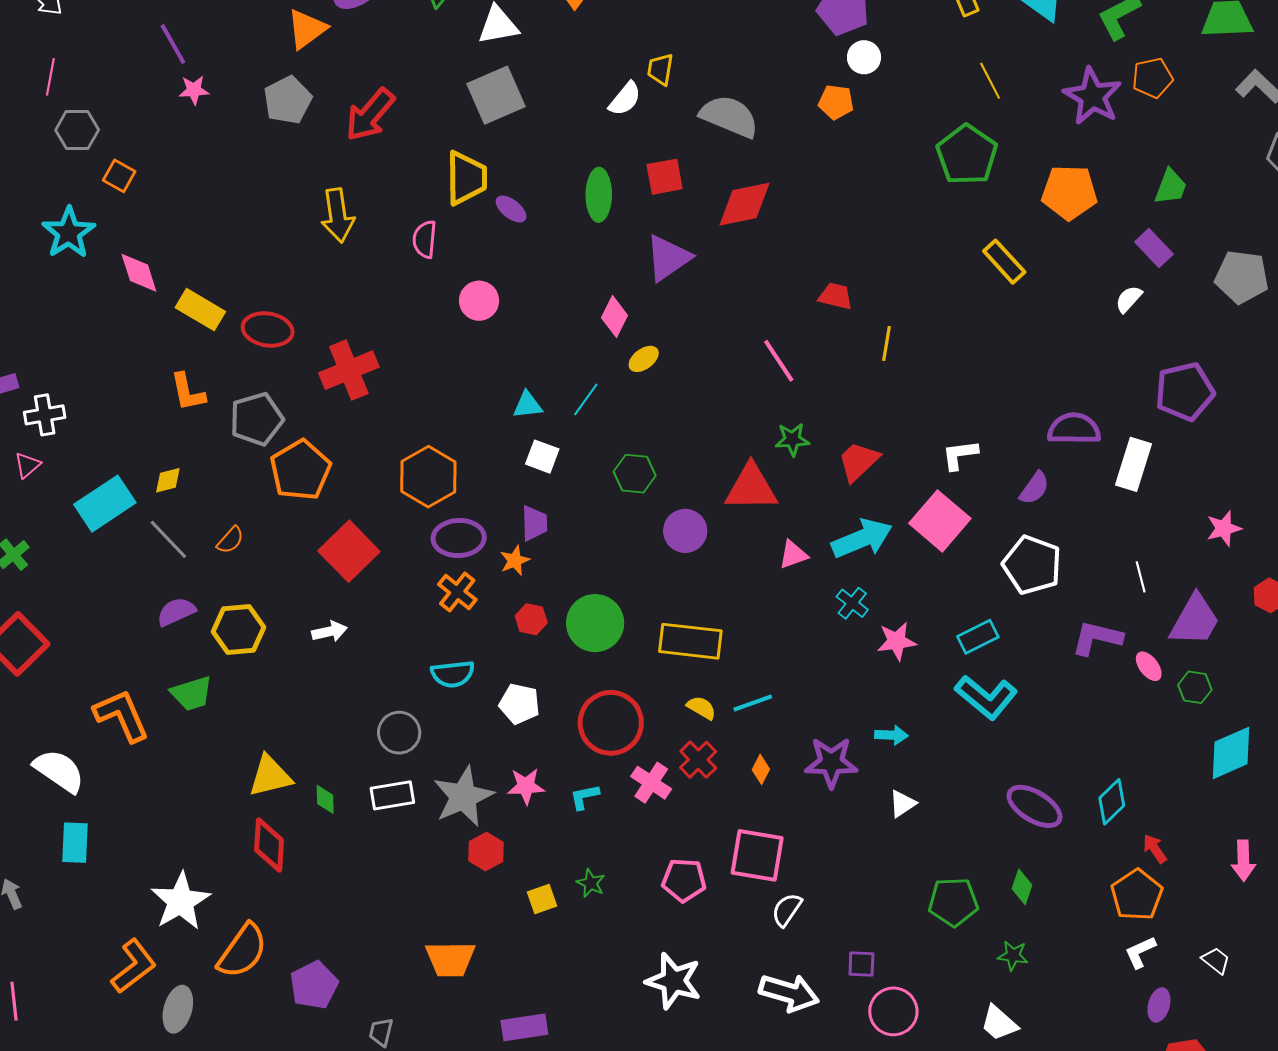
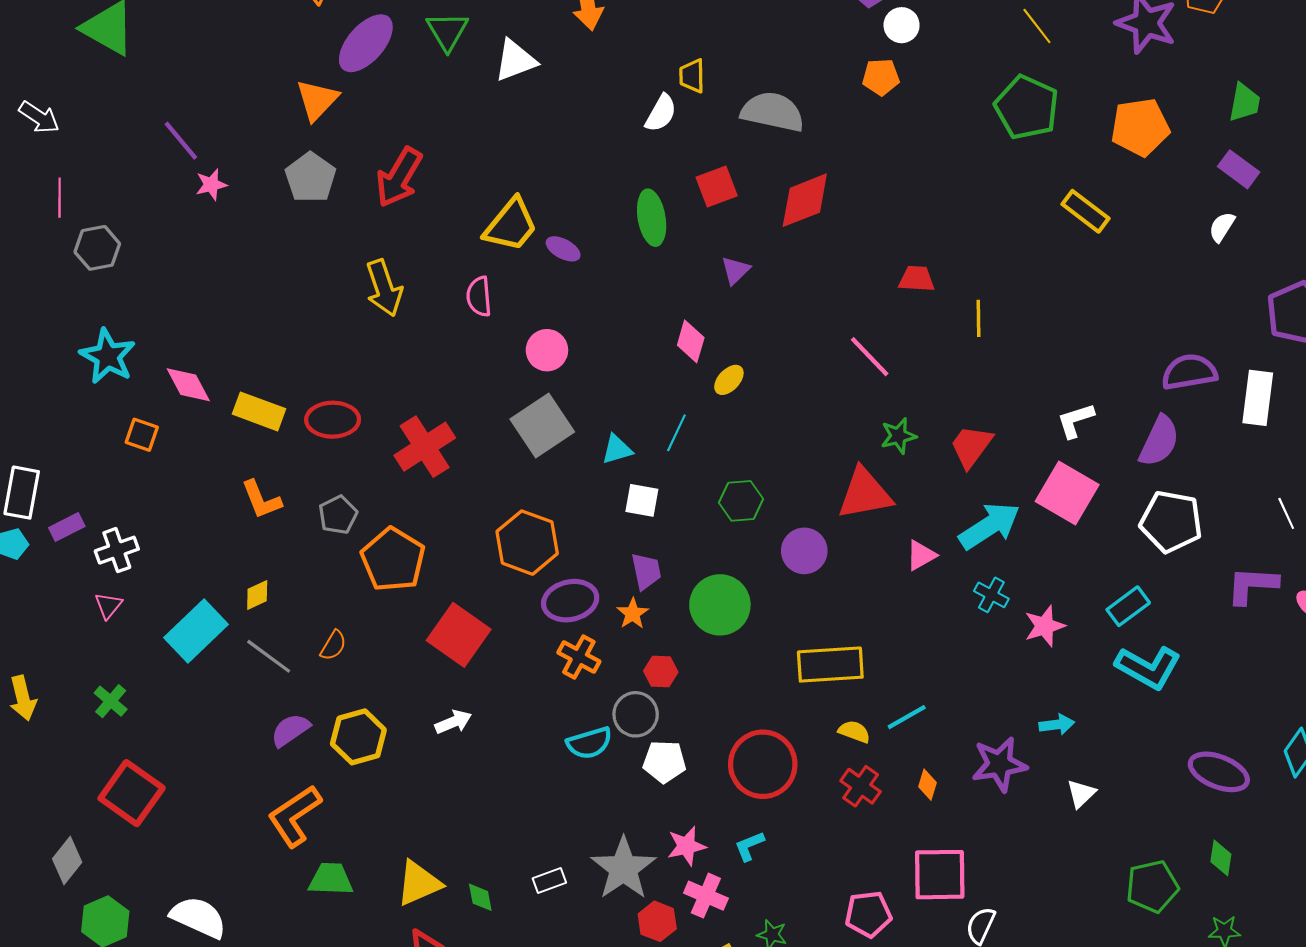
gray square: (496, 95) -> (542, 425), moved
orange square: (119, 176) -> (142, 435), moved
yellow trapezoid: (466, 178) -> (511, 225), turned 50
purple triangle: (668, 258) -> (735, 270), size x0.6
gray pentagon: (257, 419) -> (338, 515), size x0.7
purple semicircle: (1034, 488) -> (1159, 441), size x1.4
green circle: (595, 623) -> (720, 605), moved
green trapezoid: (192, 694) -> (331, 879), moved, turned -150
orange L-shape: (122, 715) -> (294, 816), moved, turned -90
gray circle: (399, 733) -> (636, 714), moved
pink cross: (651, 783) -> (706, 896), moved
white rectangle: (392, 795) -> (549, 881), size x0.7

